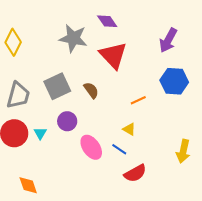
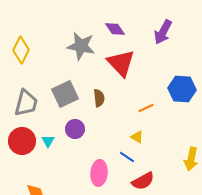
purple arrow: (168, 40) -> (163, 32), moved
brown semicircle: (91, 90) -> (99, 98), turned 30
pink ellipse: (91, 147) -> (99, 173), moved, turned 40

